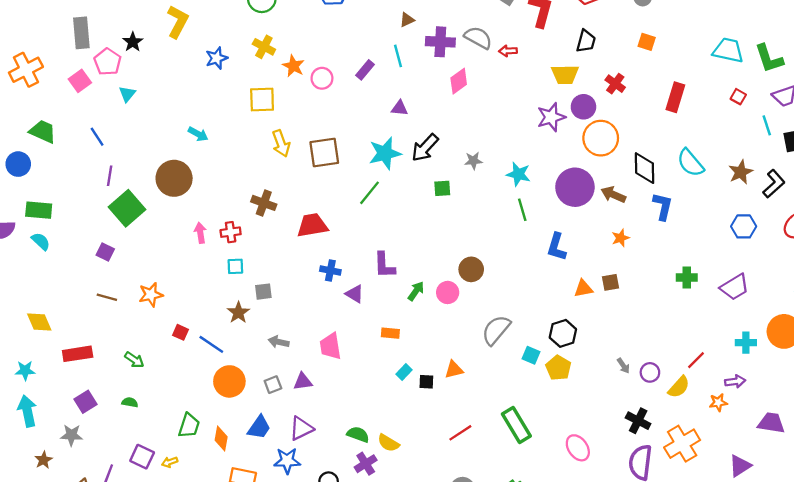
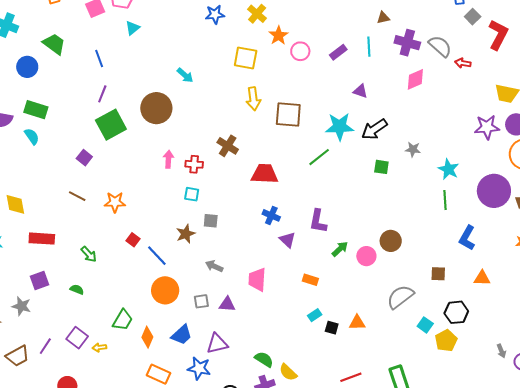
brown square: (611, 282) -> (438, 274), moved

